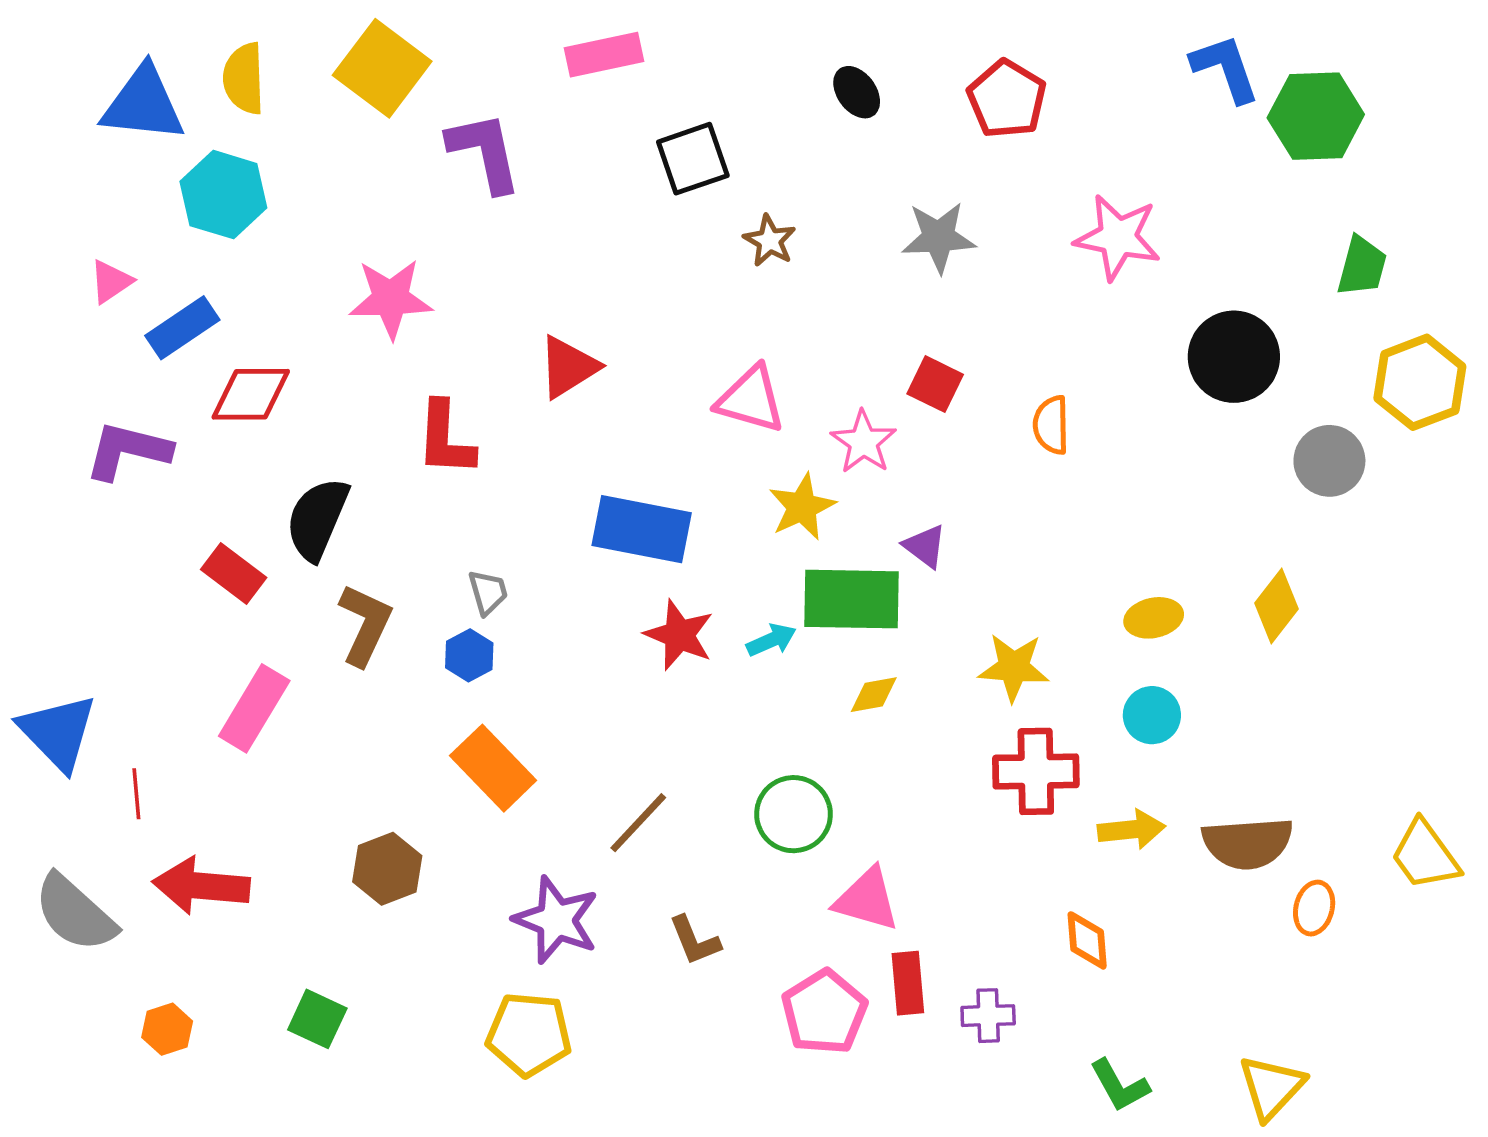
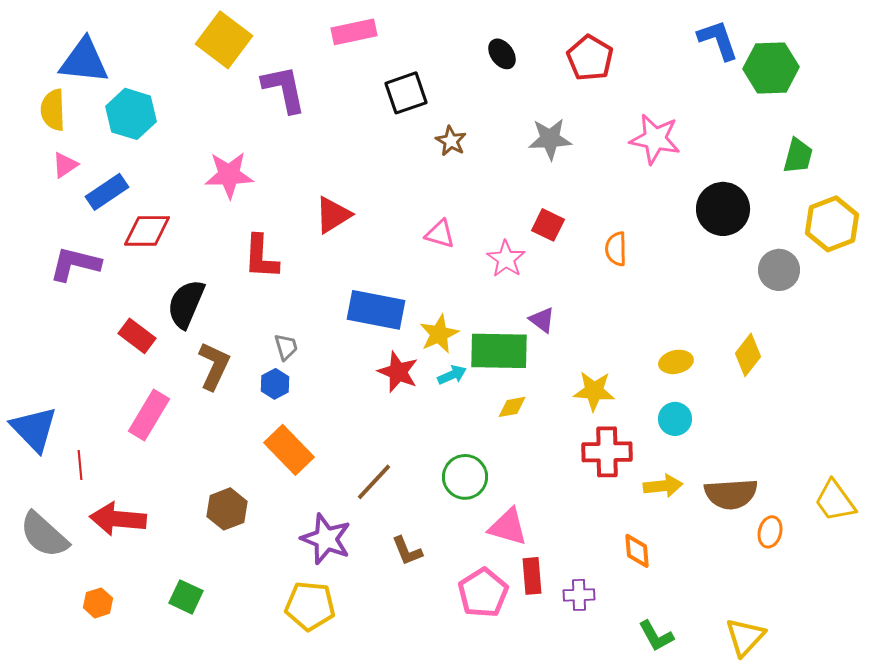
yellow semicircle: (244, 79) -> (53, 110), moved
pink triangle: (751, 399) -> (440, 234), size x0.7
yellow star: (802, 507) -> (439, 334), moved

